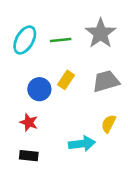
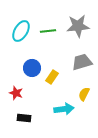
gray star: (101, 33) -> (78, 26), turned 30
yellow rectangle: (66, 80) -> (52, 77), moved
red star: (29, 122) -> (16, 93), moved

